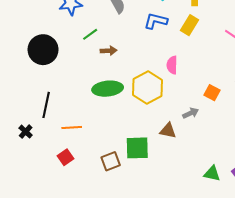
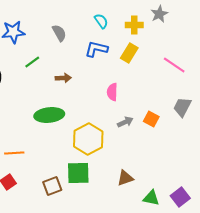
brown arrow: (109, 51) -> (63, 78), moved
yellow hexagon: (147, 88) -> (88, 139), moved
gray arrow: (191, 113) -> (125, 122), moved
brown triangle: (168, 131) -> (125, 178), moved, turned -30

